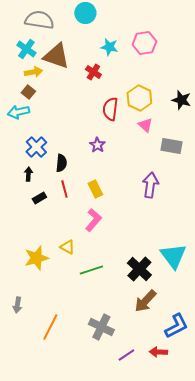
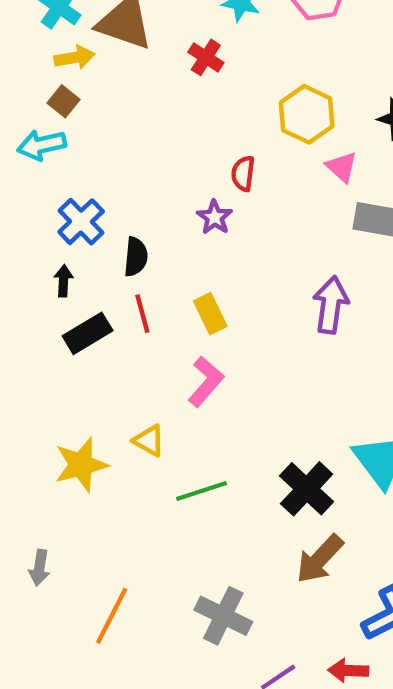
red semicircle: (110, 109) -> (243, 173), moved, size x0.7
pink triangle: (145, 125) -> (342, 167), moved
black rectangle: (39, 198) -> (88, 333), size x1.5

